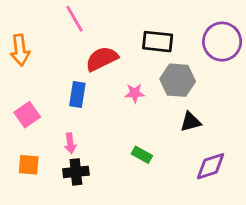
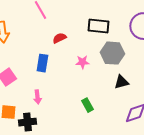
red semicircle: (102, 59) -> (59, 38), size x0.6
green rectangle: (142, 155) -> (87, 105), turned 32
black cross: (76, 172) -> (27, 122), moved

